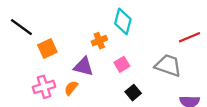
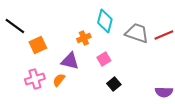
gray trapezoid: (168, 65) -> (137, 33), moved

